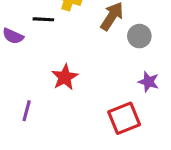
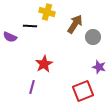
purple line: (27, 111) -> (32, 87), moved

